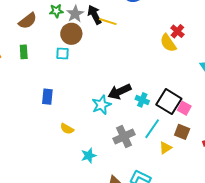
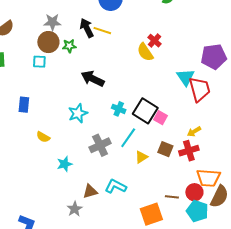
green star: (56, 11) -> (69, 46), moved
gray star: (75, 14) -> (52, 22), turned 30
black arrow: (95, 15) -> (87, 28), moved
yellow line: (108, 22) -> (102, 31), moved
black arrow: (120, 92) -> (93, 79), moved, turned 50
brown square: (182, 132) -> (165, 149), moved

